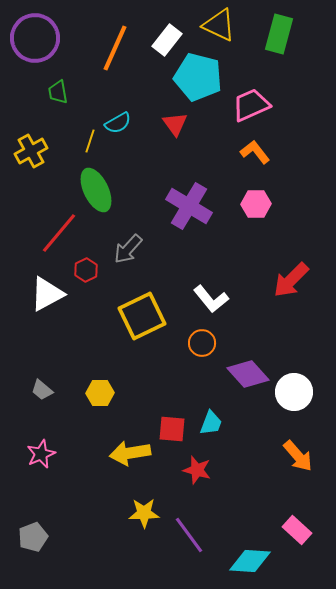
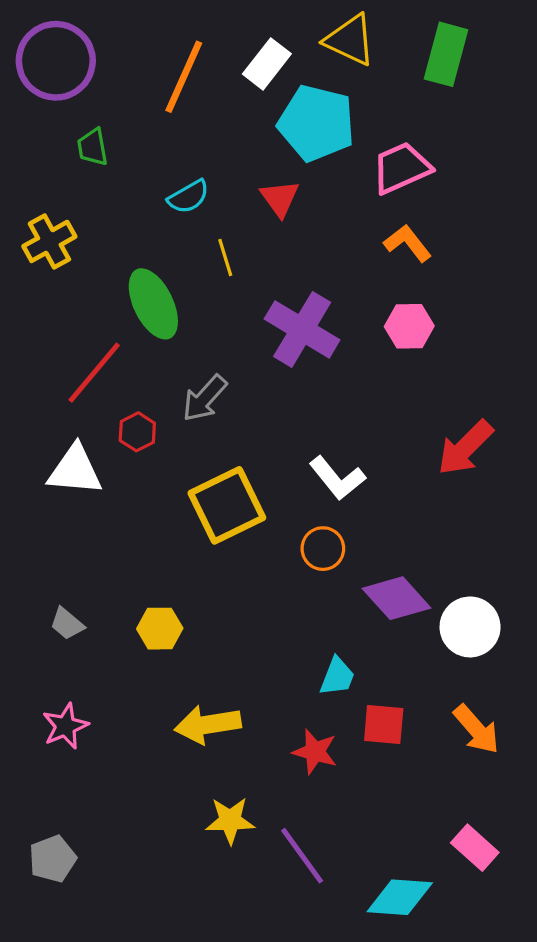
yellow line: (90, 141) -> (225, 257), moved, turned -35
white triangle: (47, 294) -> (75, 470), turned 33
red square: (172, 429) -> (384, 725), moved

